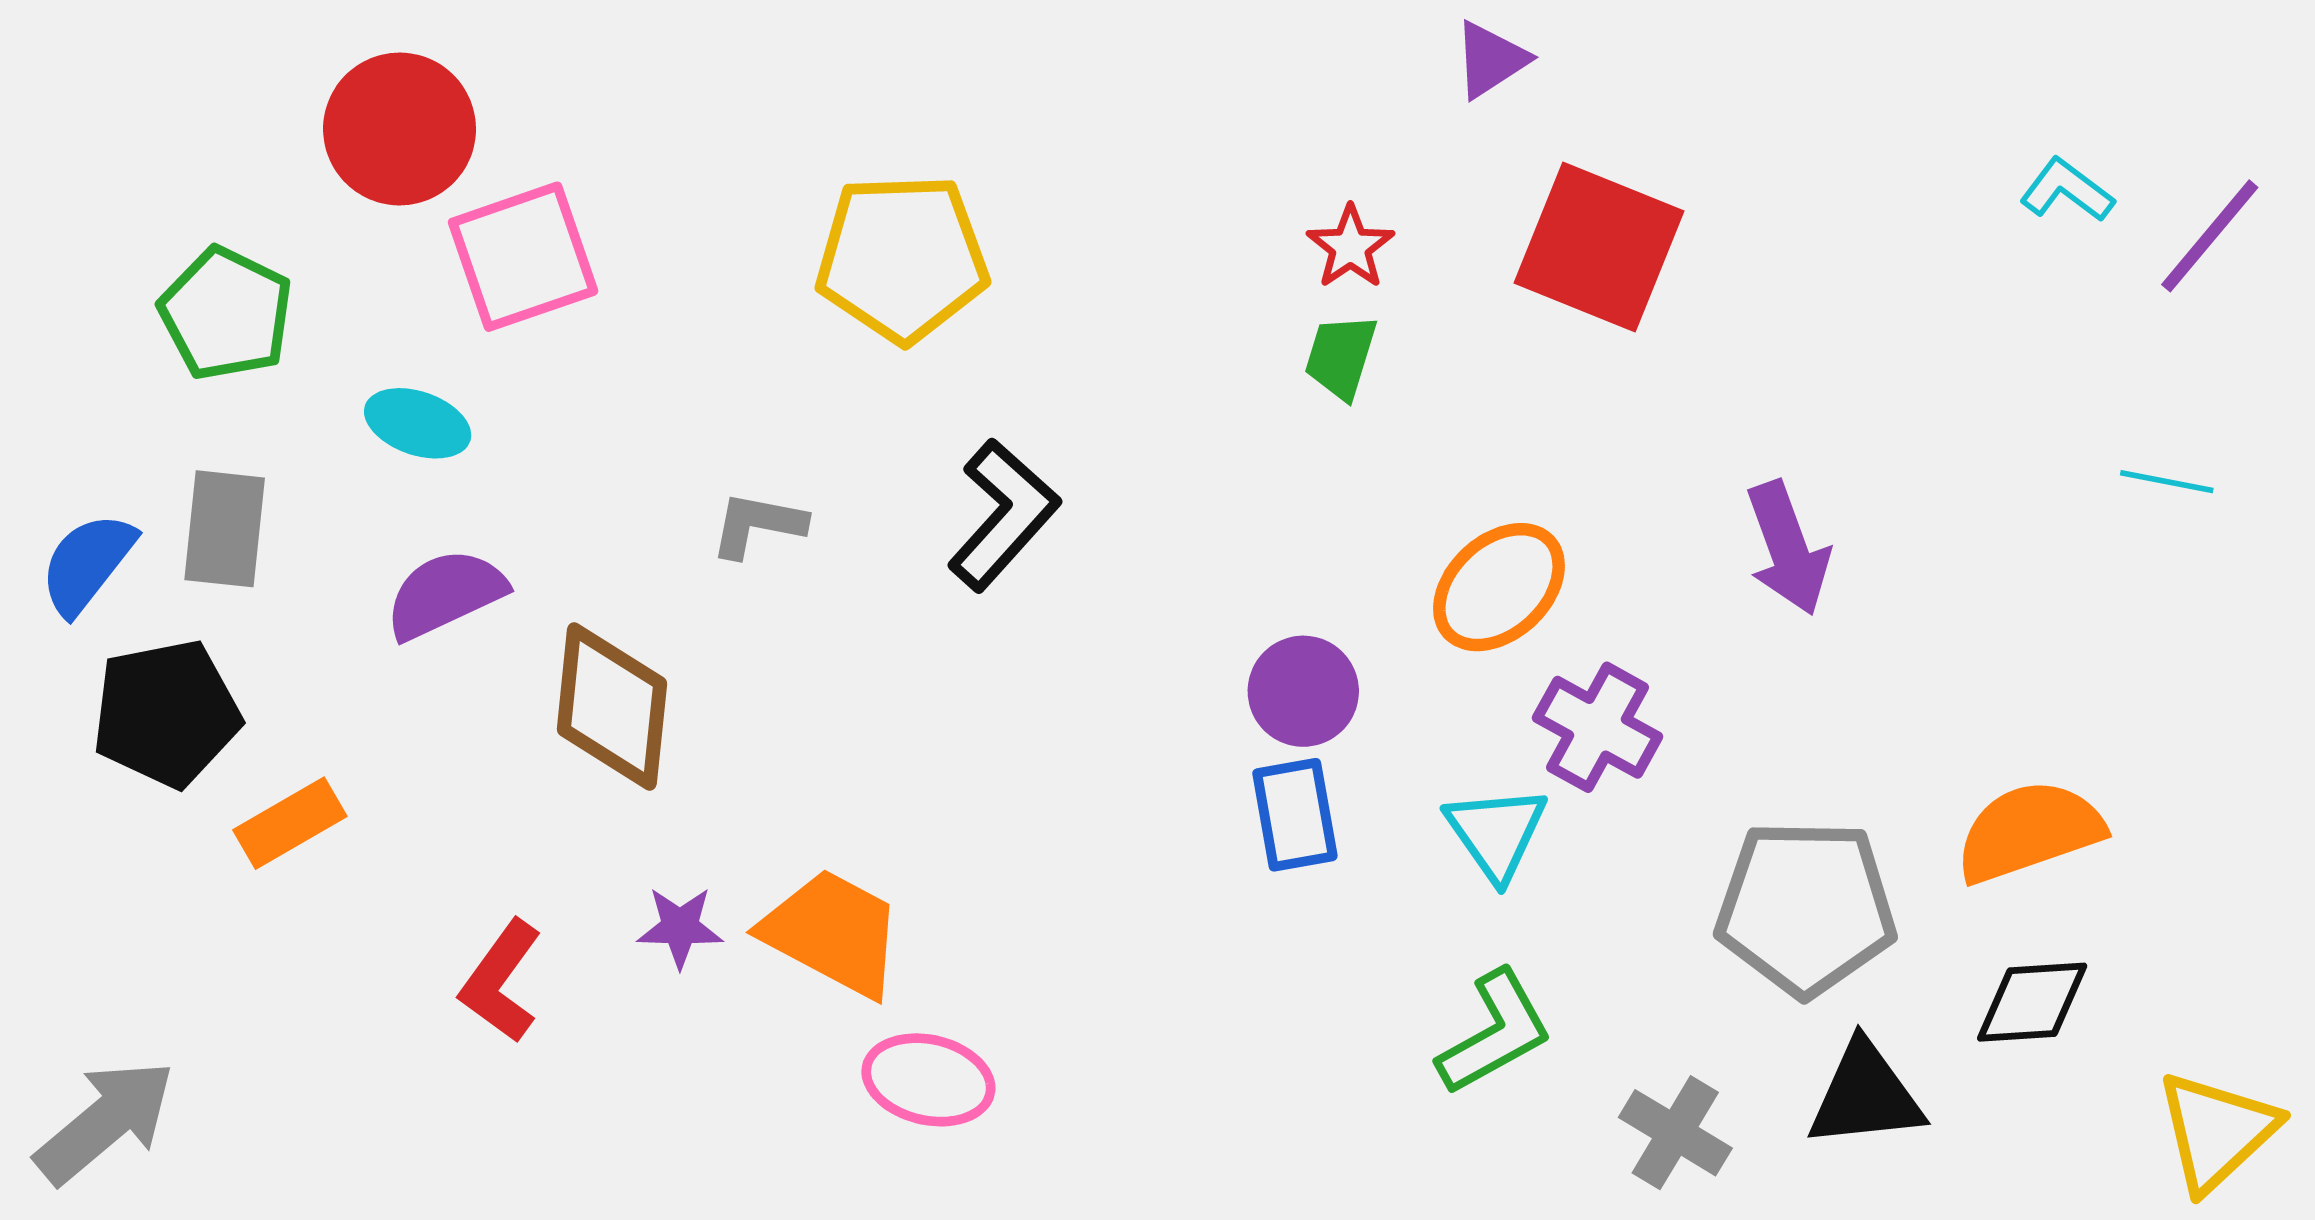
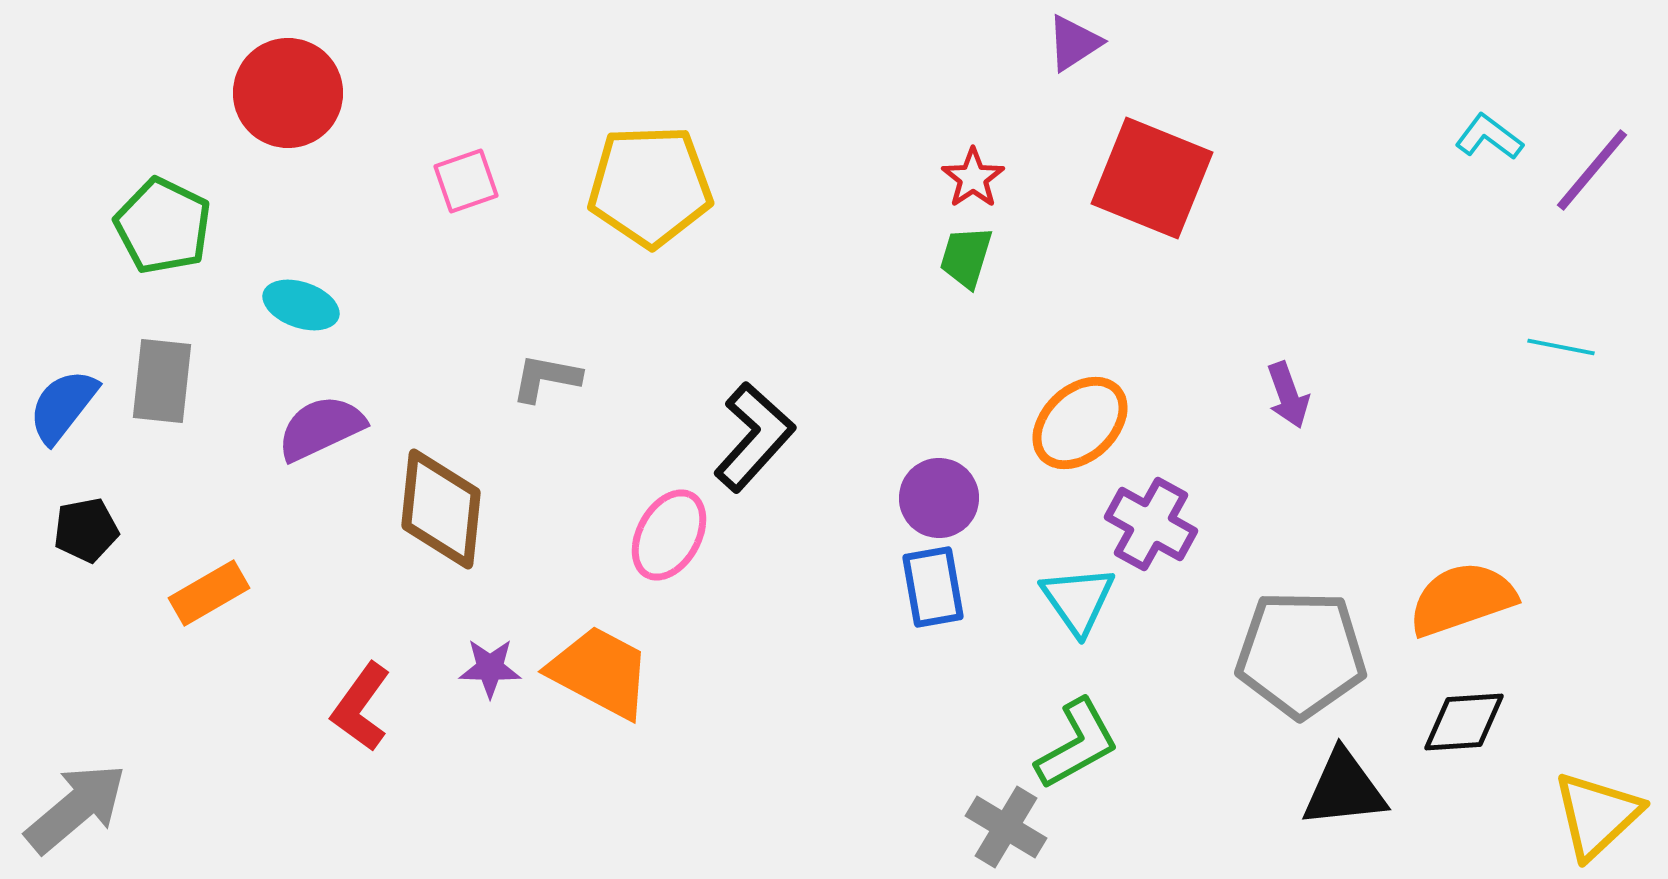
pink square: (523, 257) -> (466, 181), moved, size x0.6
black L-shape: (1003, 515) -> (754, 437), moved
purple arrow: (1788, 548) -> (1288, 395), size x0.7
black pentagon: (166, 713) -> (86, 530), moved, size x0.6
pink ellipse: (928, 1080) -> (669, 535), moved, turned -74
gray cross: (1675, 1133) -> (1006, 827), moved

